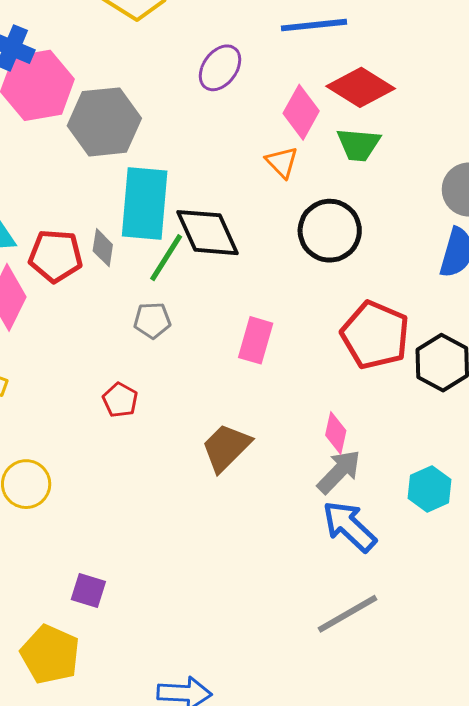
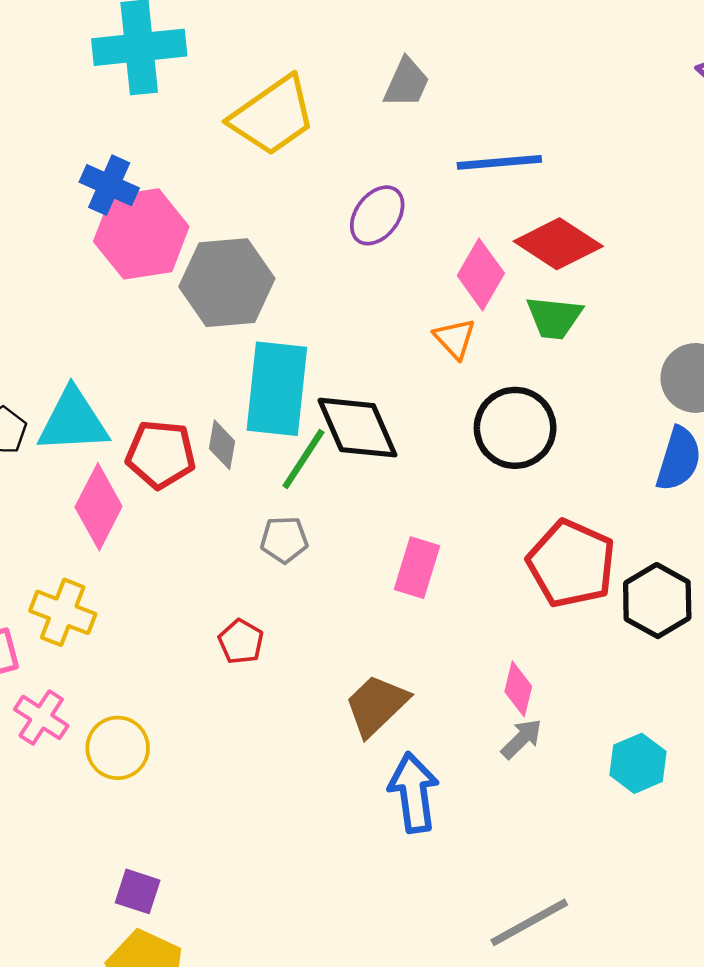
gray arrow: (339, 472) -> (522, 739), size x0.7
blue arrow: (349, 526) -> (414, 793), moved, turned 38
purple square: (88, 591) -> (138, 891), moved

